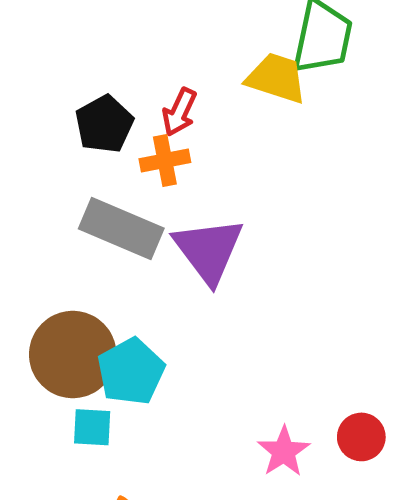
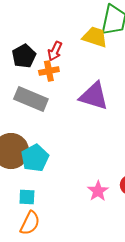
purple triangle: (209, 250) -> (94, 96), moved, turned -36
cyan square: (92, 427) -> (27, 197), moved

